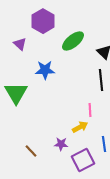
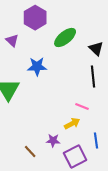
pink line: (90, 110) -> (82, 106), turned -64
brown line: (31, 151) -> (30, 152), moved

